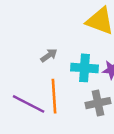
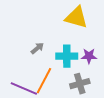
orange line: (54, 96) -> (44, 81), turned 36

